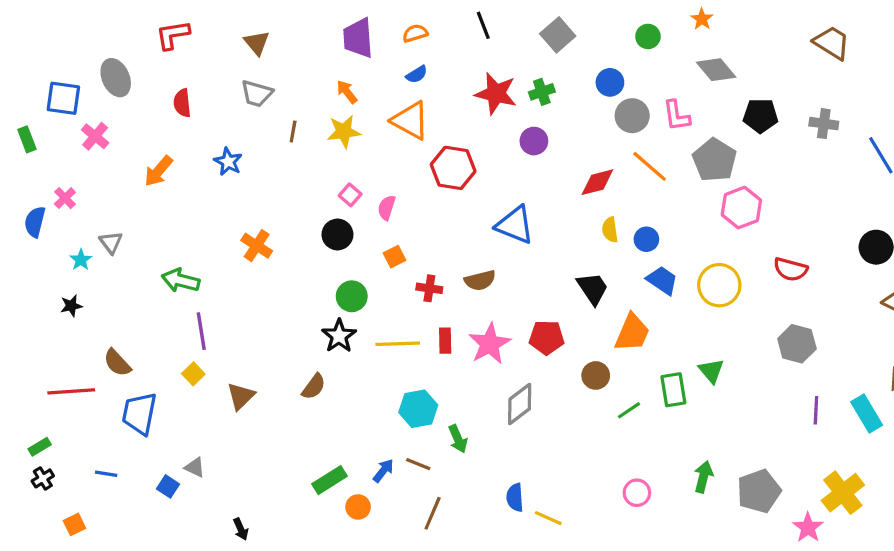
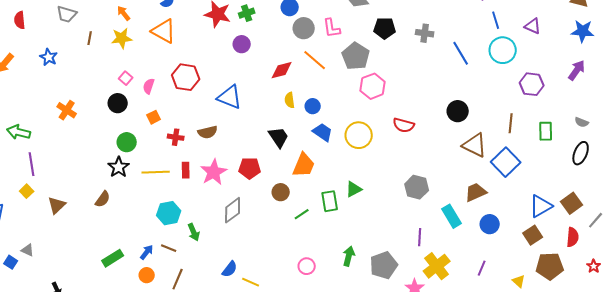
red hexagon: (453, 168) -> (186, 77), moved
gray hexagon: (797, 344) -> (417, 187), moved
green triangle: (711, 371) -> (354, 189), turned 42
purple line: (816, 410) -> (420, 237), moved
blue semicircle: (515, 497) -> (230, 269), turned -138
orange circle: (358, 507) -> (147, 275), moved

